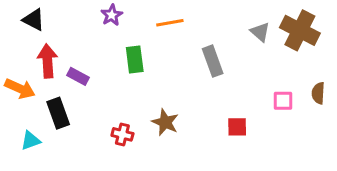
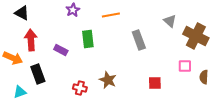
brown cross: (300, 30) -> (196, 36), moved
purple rectangle: (78, 76) -> (61, 50), moved
brown semicircle: (318, 93) -> (204, 77), moved

